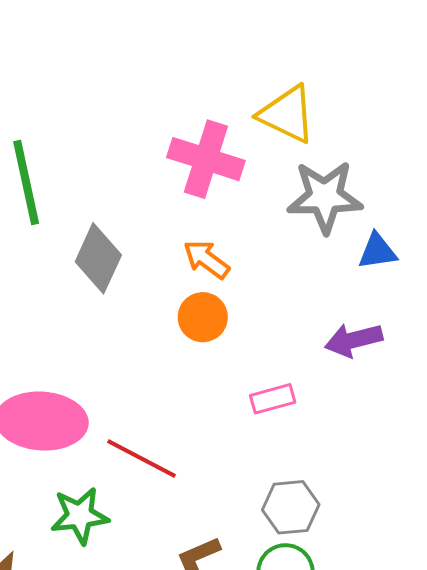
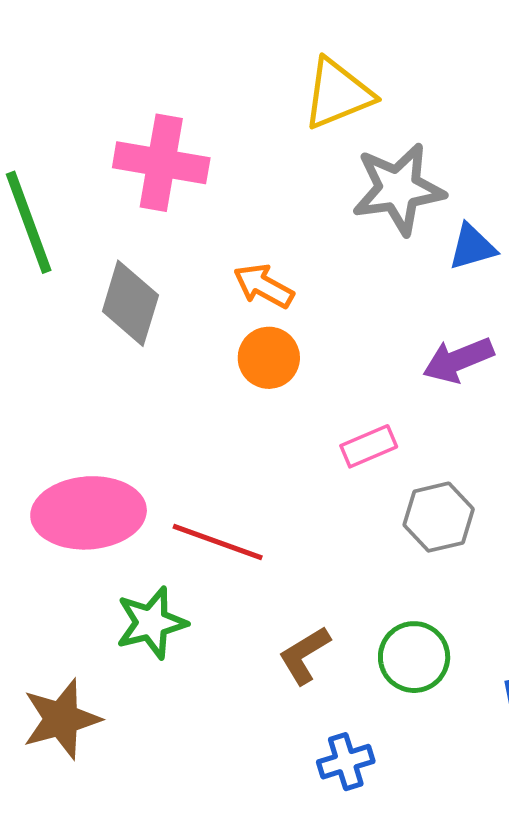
yellow triangle: (287, 114) -> (338, 94), turned -40
pink cross: (206, 159) -> (161, 163), moved
gray hexagon: (291, 507) -> (439, 517), moved

